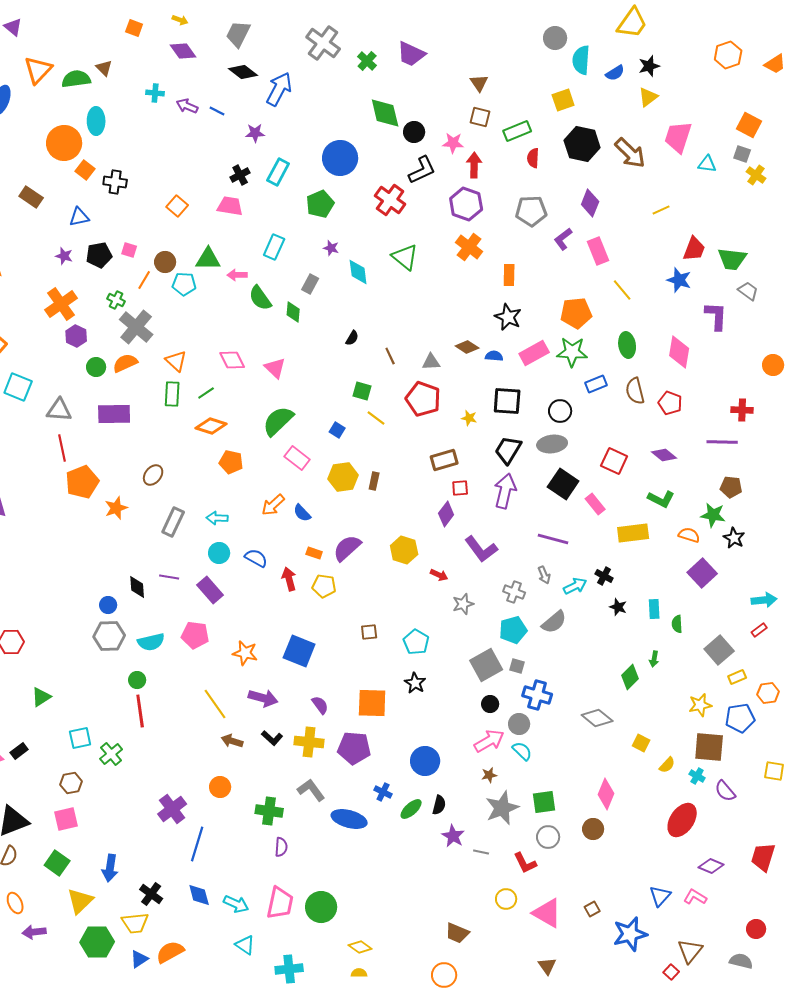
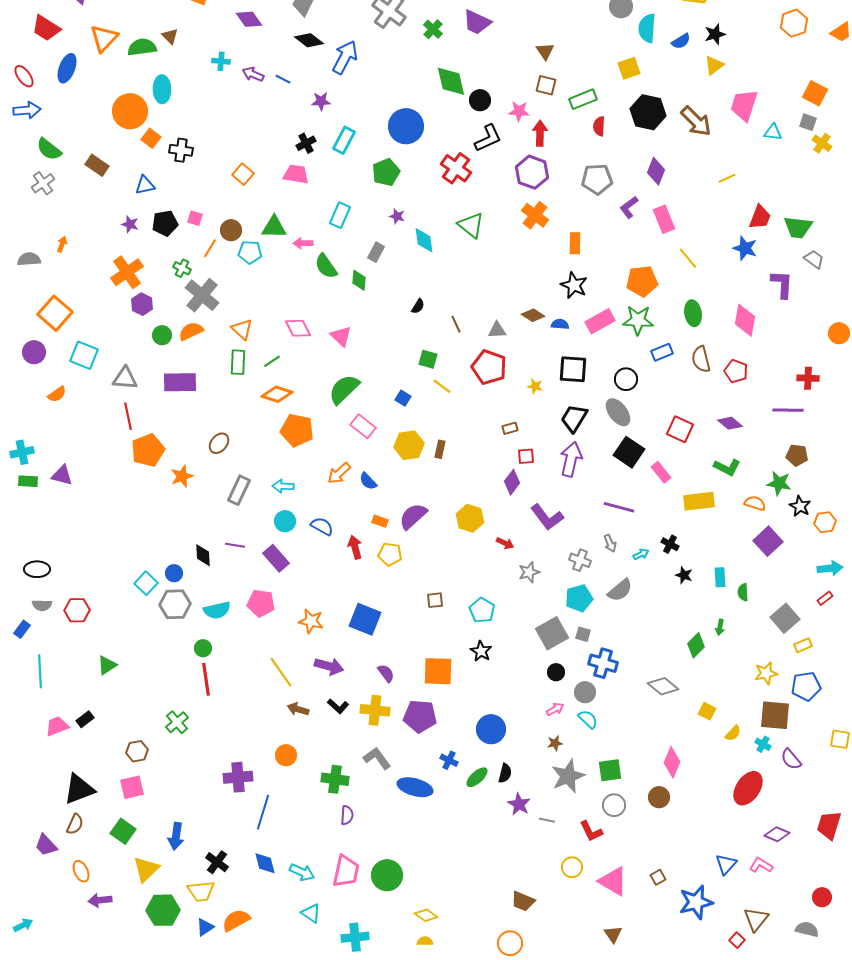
gray ellipse: (552, 444) -> (618, 412), turned 60
brown rectangle: (444, 460) -> (510, 428), size x0.6
orange pentagon: (231, 462) -> (297, 430), size x1.4
cyan arrow: (575, 586) -> (641, 554), size x0.7
orange hexagon: (768, 693) -> (825, 522), moved
cyan square: (80, 738) -> (146, 583), moved, turned -35
pink arrow: (489, 741) -> (555, 709), size x0.6
purple cross: (172, 809) -> (238, 777), turned 32

